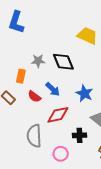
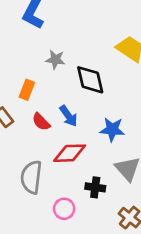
gray star: (38, 61) -> (55, 60), moved
blue star: (84, 93) -> (112, 129), turned -30

